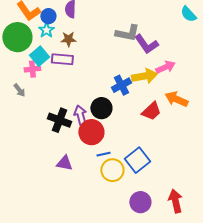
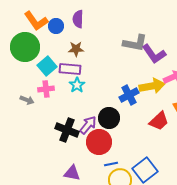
cyan star: (46, 30) -> (77, 85), moved
pink cross: (32, 69) -> (46, 89), moved
gray arrow: (19, 90) -> (27, 100), turned -32
purple arrow: (80, 115) -> (88, 125), turned 54

